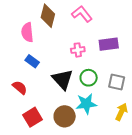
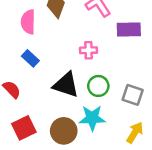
purple rectangle: (109, 44) -> (129, 29), moved
black triangle: (63, 79) -> (66, 85), turned -35

